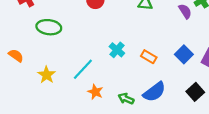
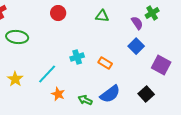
cyan cross: (117, 50) -> (77, 57), turned 32
blue square: (184, 54) -> (136, 46), moved

